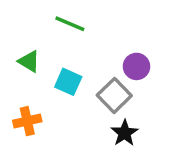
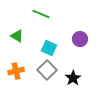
cyan square: (68, 82) -> (49, 48), moved
gray square: (114, 95) -> (47, 70), moved

